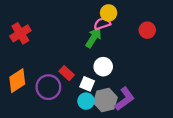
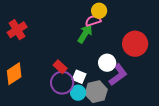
red circle: (147, 30) -> (135, 44), moved, size x1.6
white circle: (103, 67) -> (107, 63), moved
purple circle: (48, 87) -> (62, 83), moved
purple L-shape: (125, 99) -> (118, 75), moved

